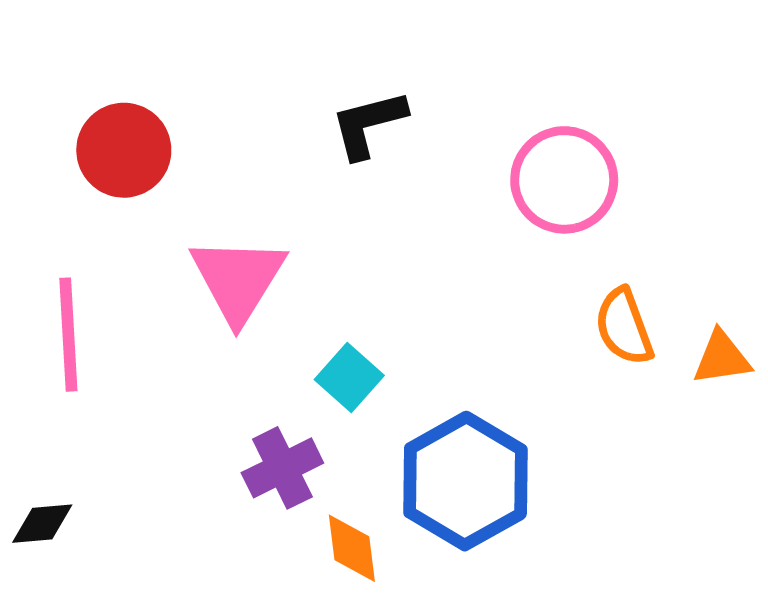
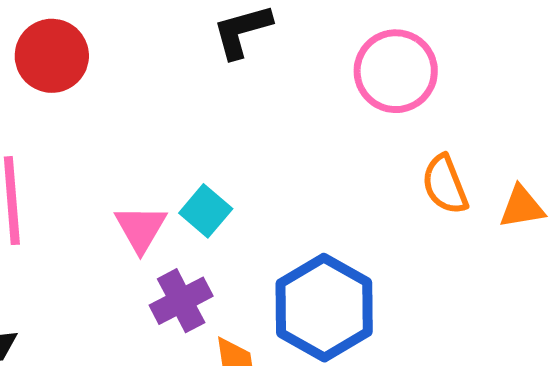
pink triangle: (238, 279) -> (141, 228), moved, size x0.7
cyan square: (349, 378) -> (206, 211), moved

